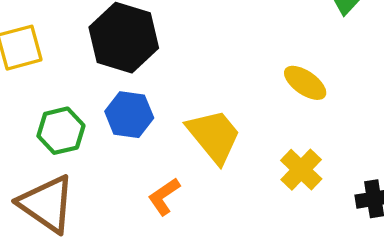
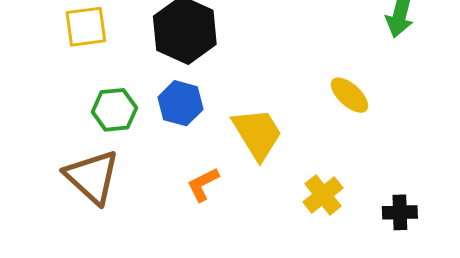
yellow cross: (301, 170) -> (323, 195), moved

